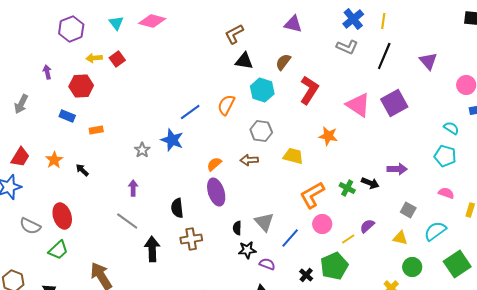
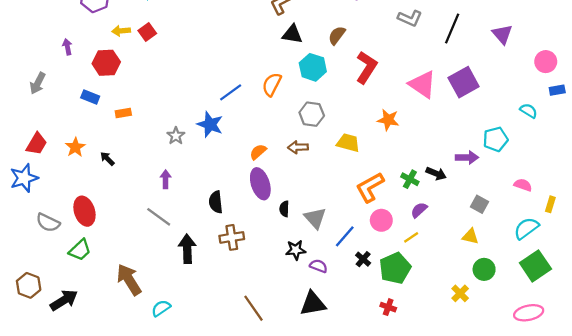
cyan pentagon: (445, 156) -> (496, 139), moved, turned -30
purple semicircle: (367, 226) -> (419, 210), moved
black semicircle: (237, 228) -> (284, 209), moved
cyan semicircle: (435, 231) -> (526, 228), moved
black cross: (306, 275) -> (363, 259), moved

